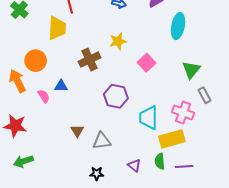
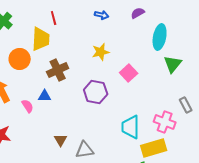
brown cross: (90, 60) -> (58, 70), moved
orange circle: (36, 61) -> (20, 59), moved
green triangle: (191, 70) -> (173, 64), moved
purple hexagon: (116, 96) -> (96, 92), moved

